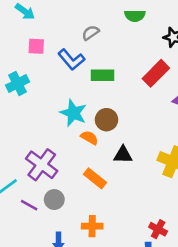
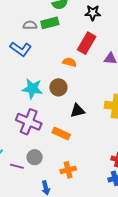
gray semicircle: (91, 33) -> (30, 25), turned 48
green rectangle: (103, 75) -> (50, 23), moved
orange semicircle: (89, 138) -> (70, 62), moved
purple cross: (42, 165) -> (29, 122), moved

